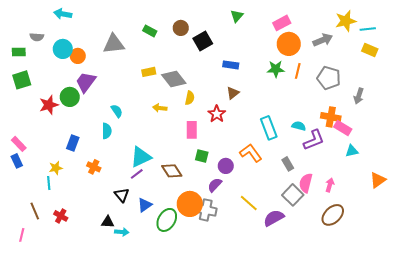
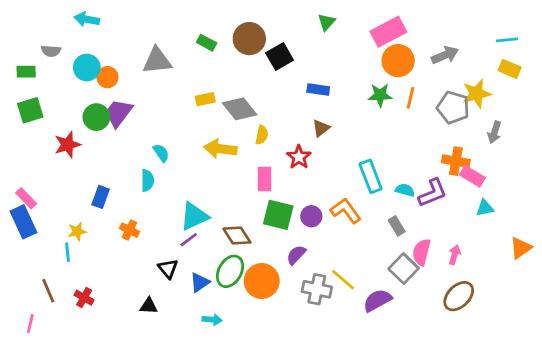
yellow star: (346, 21) -> (477, 94), moved
pink rectangle: (282, 23) -> (388, 32), size x1.4
brown circle: (181, 28) -> (249, 39), size x1.5
green circle: (70, 97) -> (96, 117), moved
yellow arrow: (160, 108) -> (220, 149), size x1.6
cyan semicircle: (299, 126) -> (405, 190), moved
green square: (202, 156) -> (278, 215), size x1.6
blue rectangle: (17, 161) -> (23, 222), size x1.6
purple circle: (226, 166) -> (311, 216), moved
gray cross: (206, 210) -> (317, 289), moved
green ellipse: (167, 220) -> (230, 271), moved
cyan arrow: (122, 232) -> (212, 320), moved

